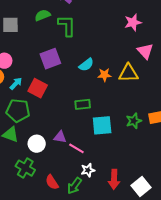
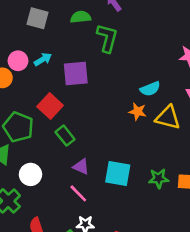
cyan semicircle: (86, 65) -> (150, 89), moved
cyan arrow: (16, 84) -> (43, 59), moved
green rectangle: (83, 104) -> (65, 136), moved, turned 42
purple triangle: (60, 137) -> (81, 167), moved

